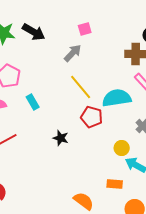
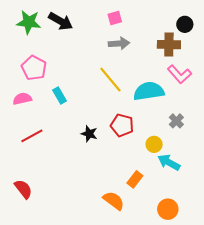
gray arrow: (73, 53) -> (119, 43), moved, turned 42
red pentagon: (92, 117) -> (122, 125), moved
orange rectangle: (115, 184) -> (135, 179), moved, turned -56

